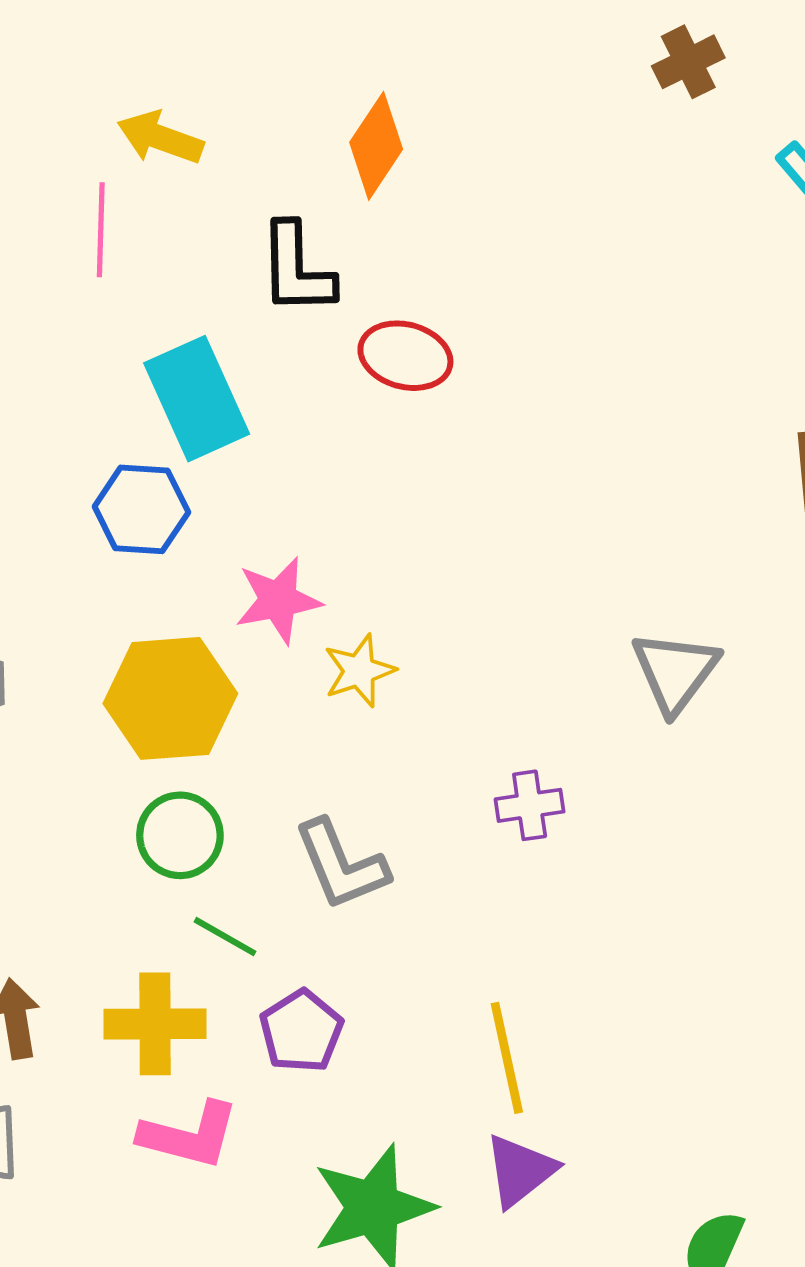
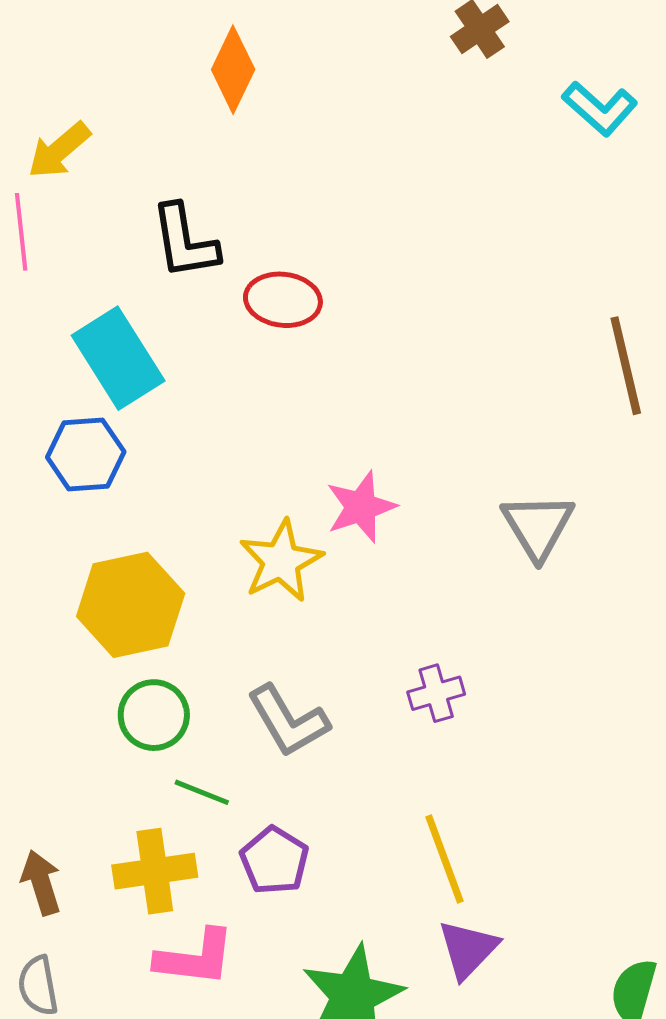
yellow arrow: (160, 138) -> (59, 150), turned -52
orange diamond: (376, 146) -> (233, 70), moved
pink star: (278, 600) -> (361, 507), moved
yellow star: (359, 671) -> (281, 561), size x1.4
purple cross: (530, 805) -> (436, 693), moved

